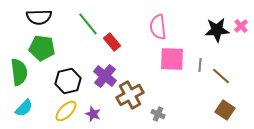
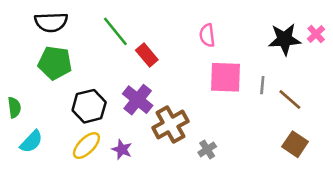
pink semicircle: (158, 27) -> (207, 35), size x0.7
green semicircle: (19, 72) -> (14, 107), moved, size x0.6
gray cross: (158, 114) -> (207, 149), turned 32

